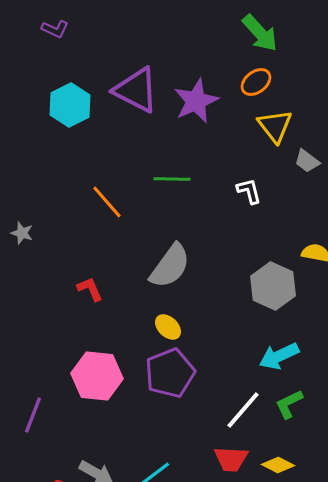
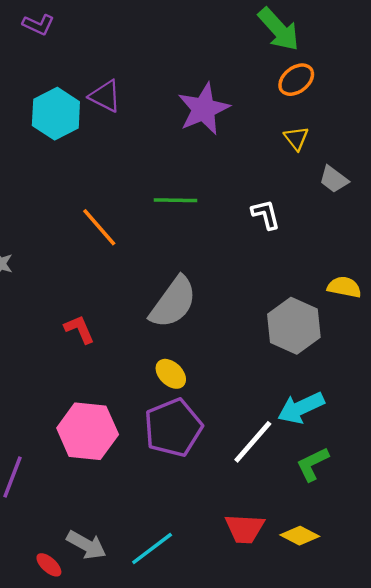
orange ellipse: (256, 82) -> (296, 80), moved
purple triangle: (136, 90) -> (105, 96), moved, size x0.6
yellow triangle: (275, 126) -> (296, 138), size x0.6
white line: (243, 410) -> (253, 442), moved

